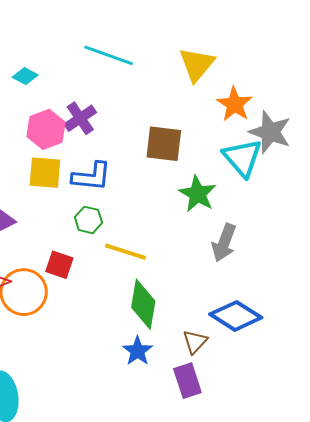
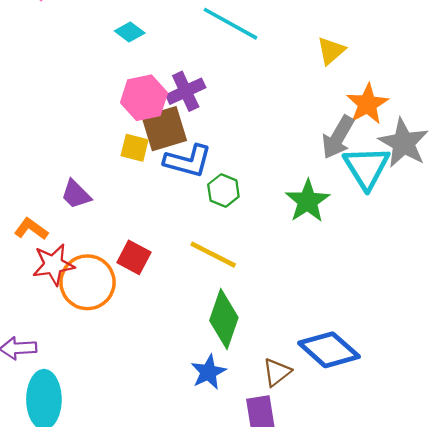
yellow triangle: (197, 64) -> (331, 51), size x0.7
brown square: (164, 144) -> (164, 129), moved, turned -33
yellow square: (45, 173) -> (135, 148), size x0.7
green hexagon: (88, 220) -> (223, 191), moved
gray arrow: (224, 243) -> (338, 137), moved

